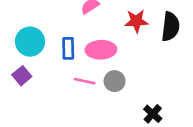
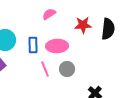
pink line: (85, 81) -> (45, 69), turned 56

